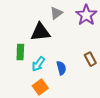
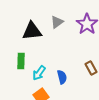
black triangle: (40, 32) -> (32, 31), moved

